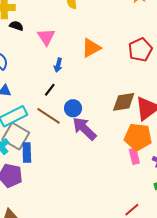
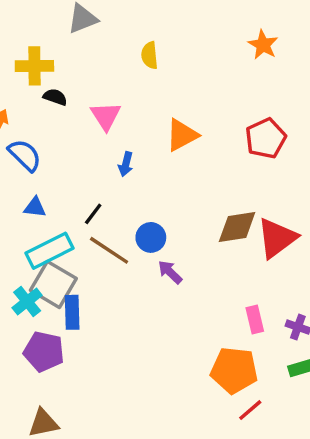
black line: (50, 90) -> (93, 214), moved
purple arrow: (84, 129) -> (170, 272), size x0.6
orange pentagon: (138, 137) -> (234, 370), moved

